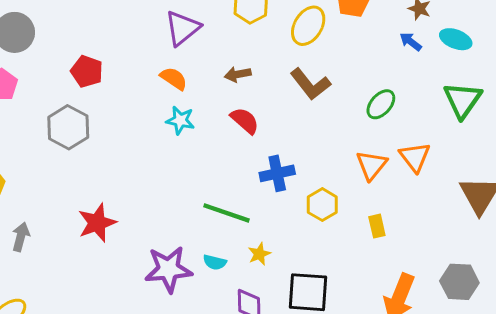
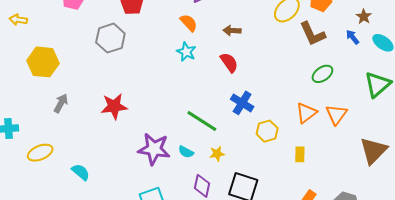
brown L-shape: (310, 84) -> (312, 34), moved
blue cross: (277, 173) -> (242, 103), turned 30

